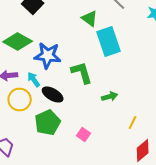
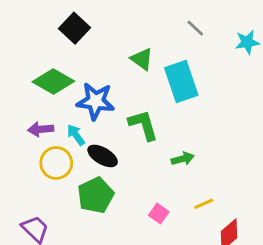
green triangle: (90, 18) -> (142, 59), moved
yellow line: (133, 122) -> (204, 204), moved, turned 40
pink square: (84, 134) -> (159, 214), moved

